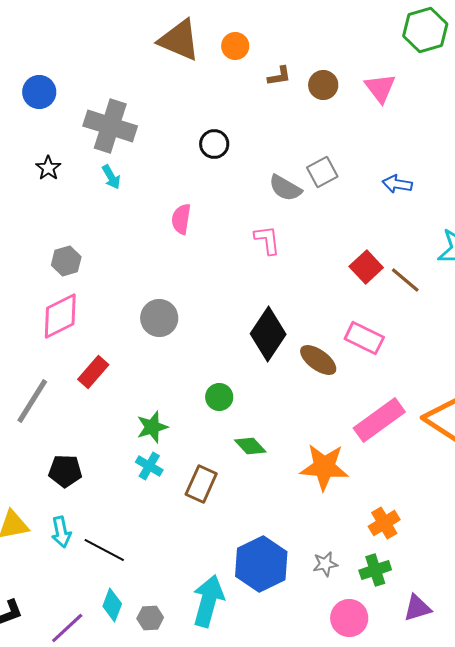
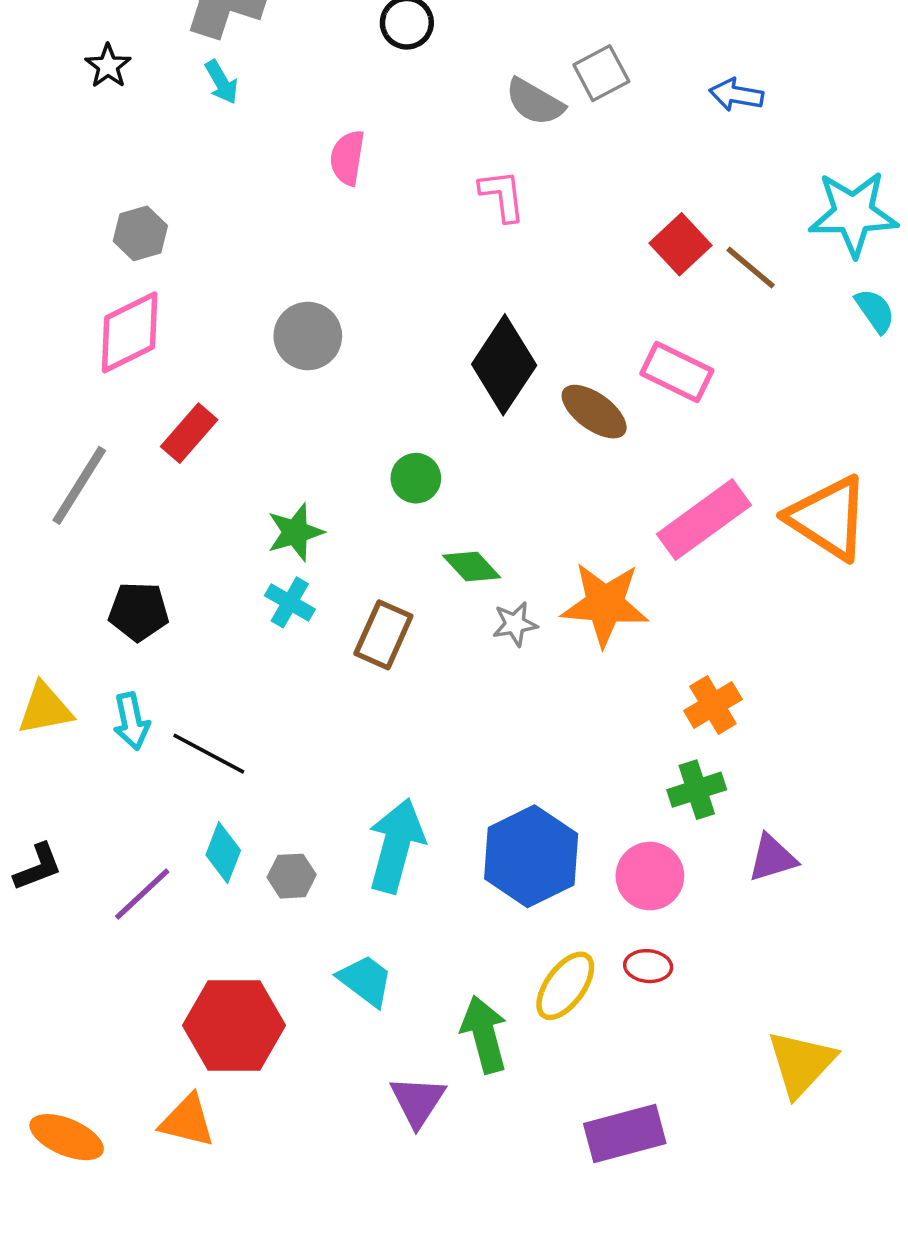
blue hexagon: (261, 564) -> (531, 856), moved
gray star: (325, 564) -> (515, 624), moved

